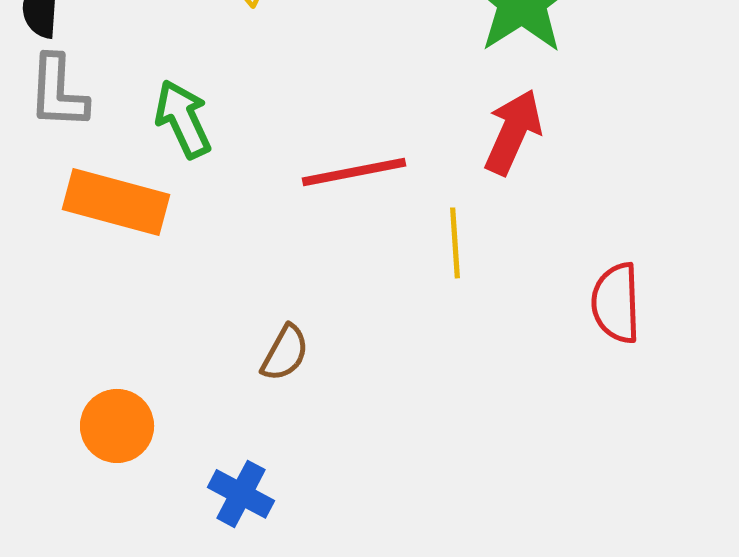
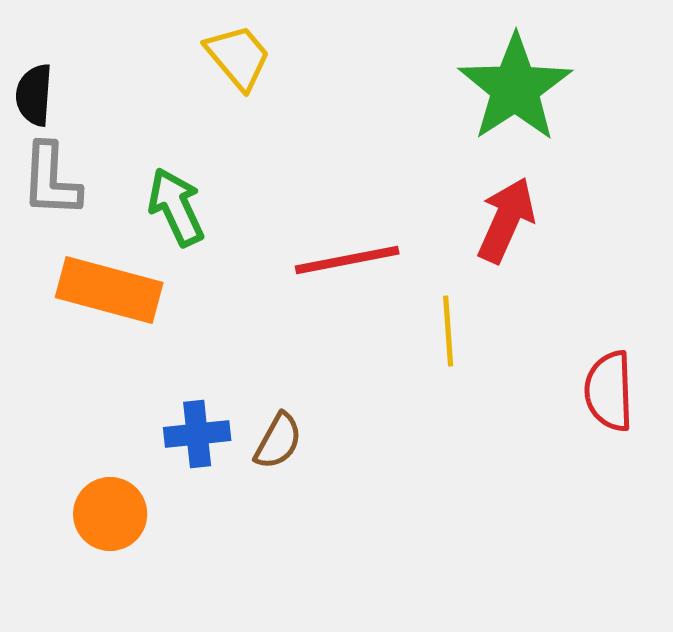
blue cross: (241, 494) -> (197, 434), moved, turned -34

